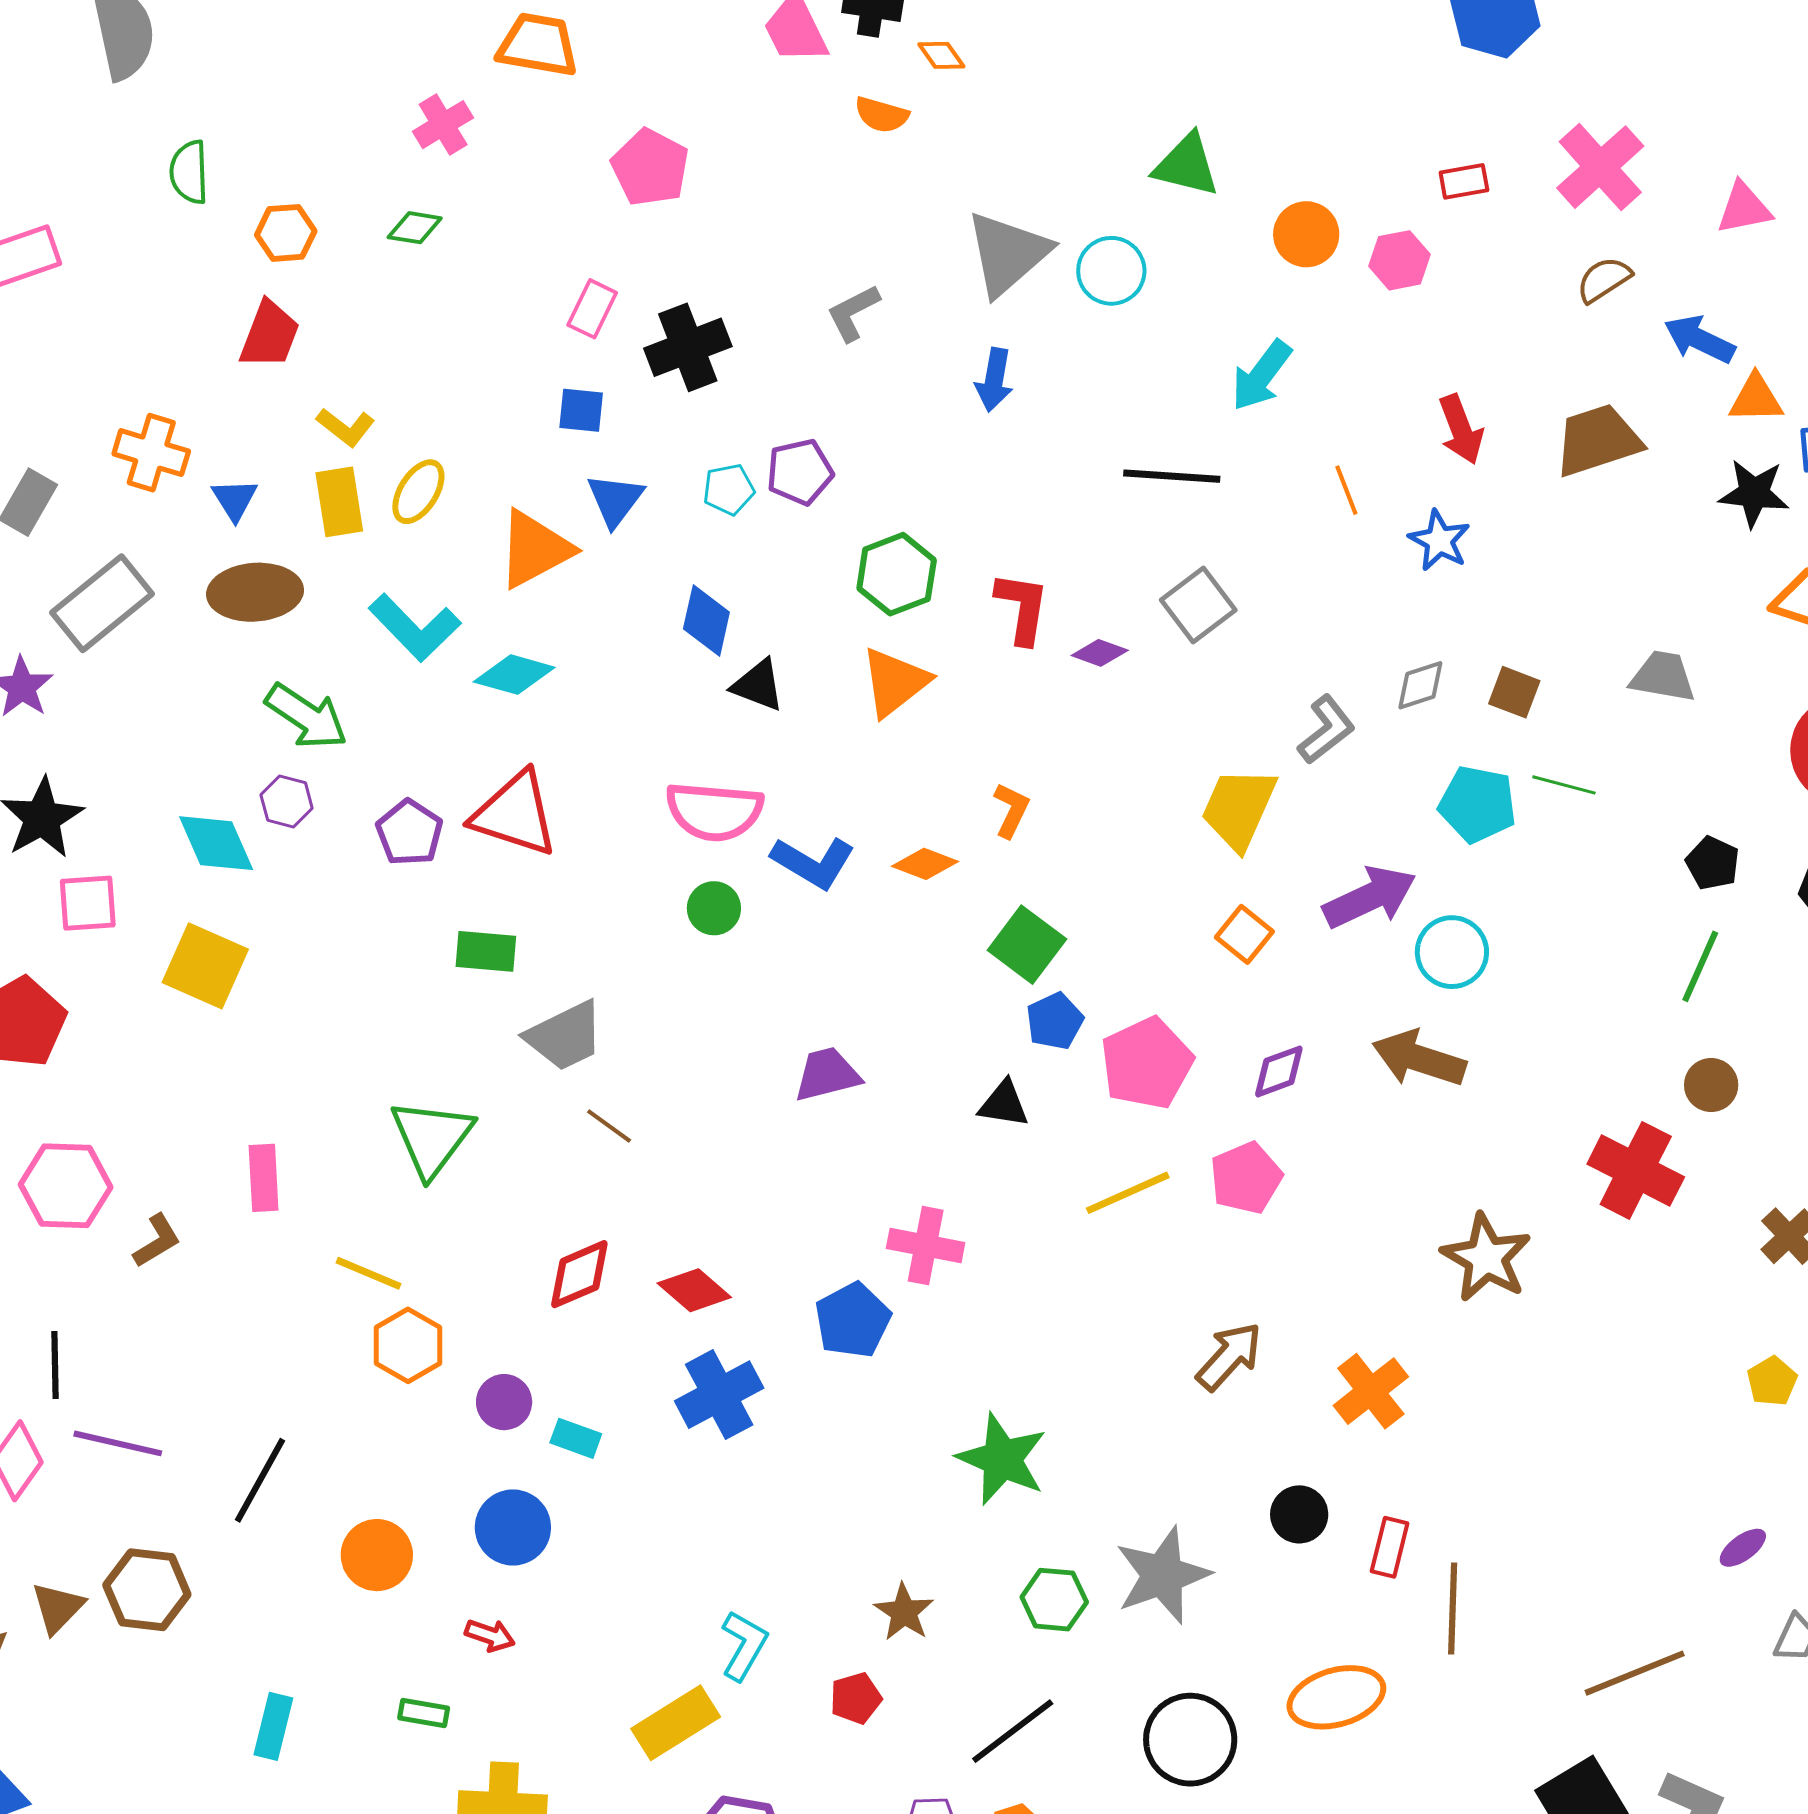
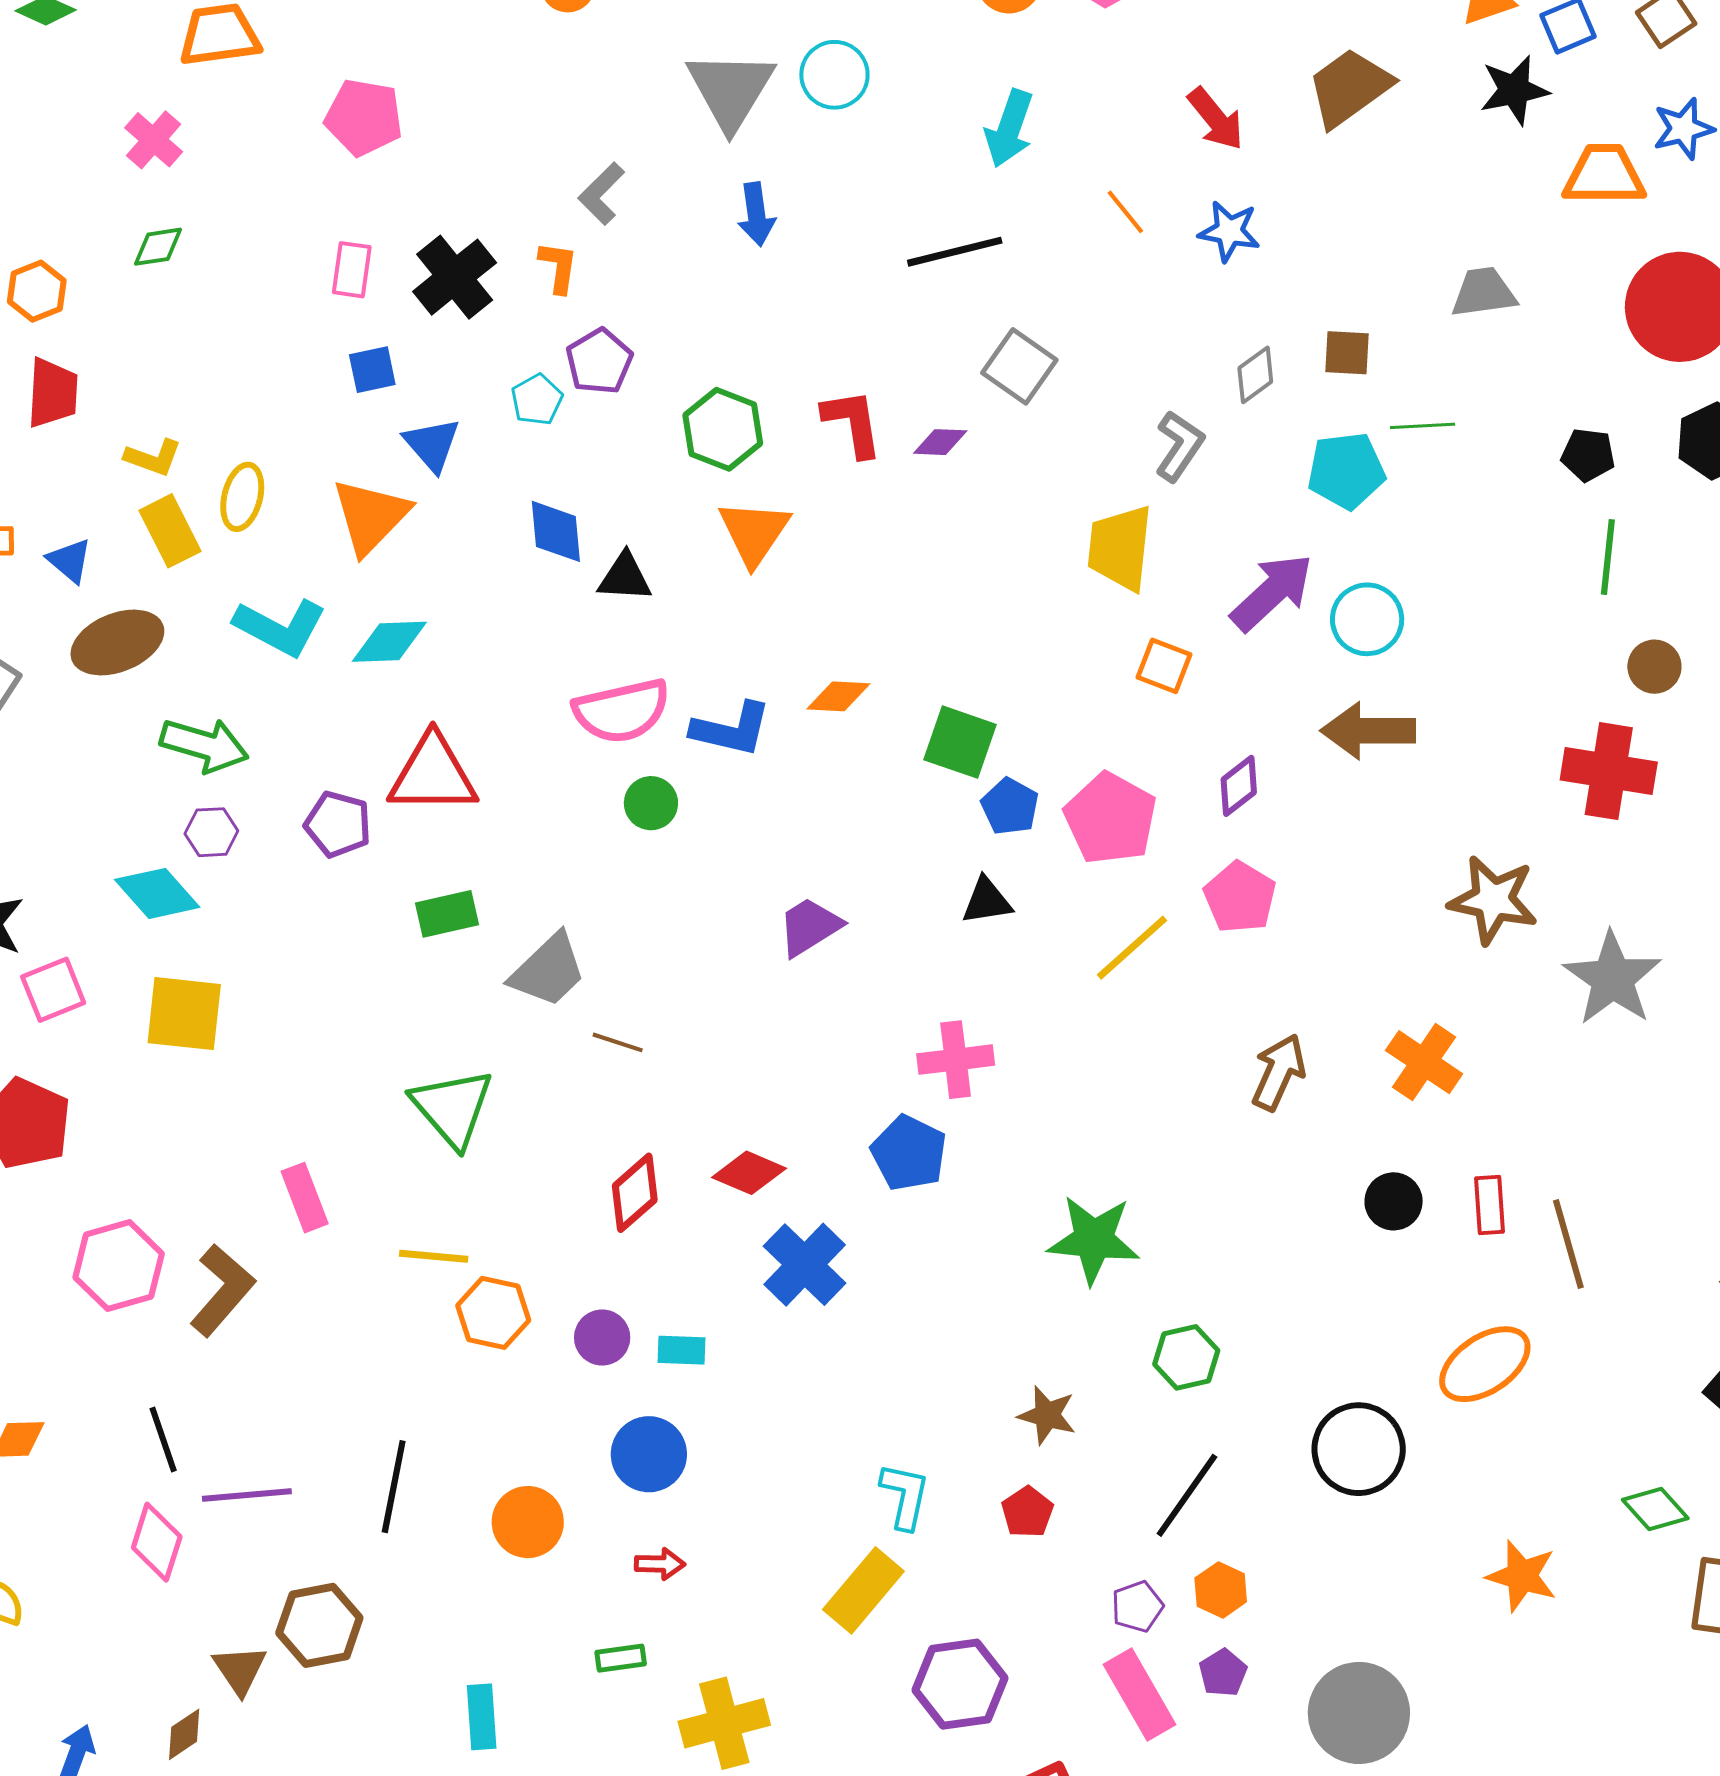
orange L-shape: (1011, 810) -> (558, 267), moved
brown L-shape: (157, 1241) -> (222, 1290), size x1.6
gray star: (1163, 1575) -> (1612, 978), moved

